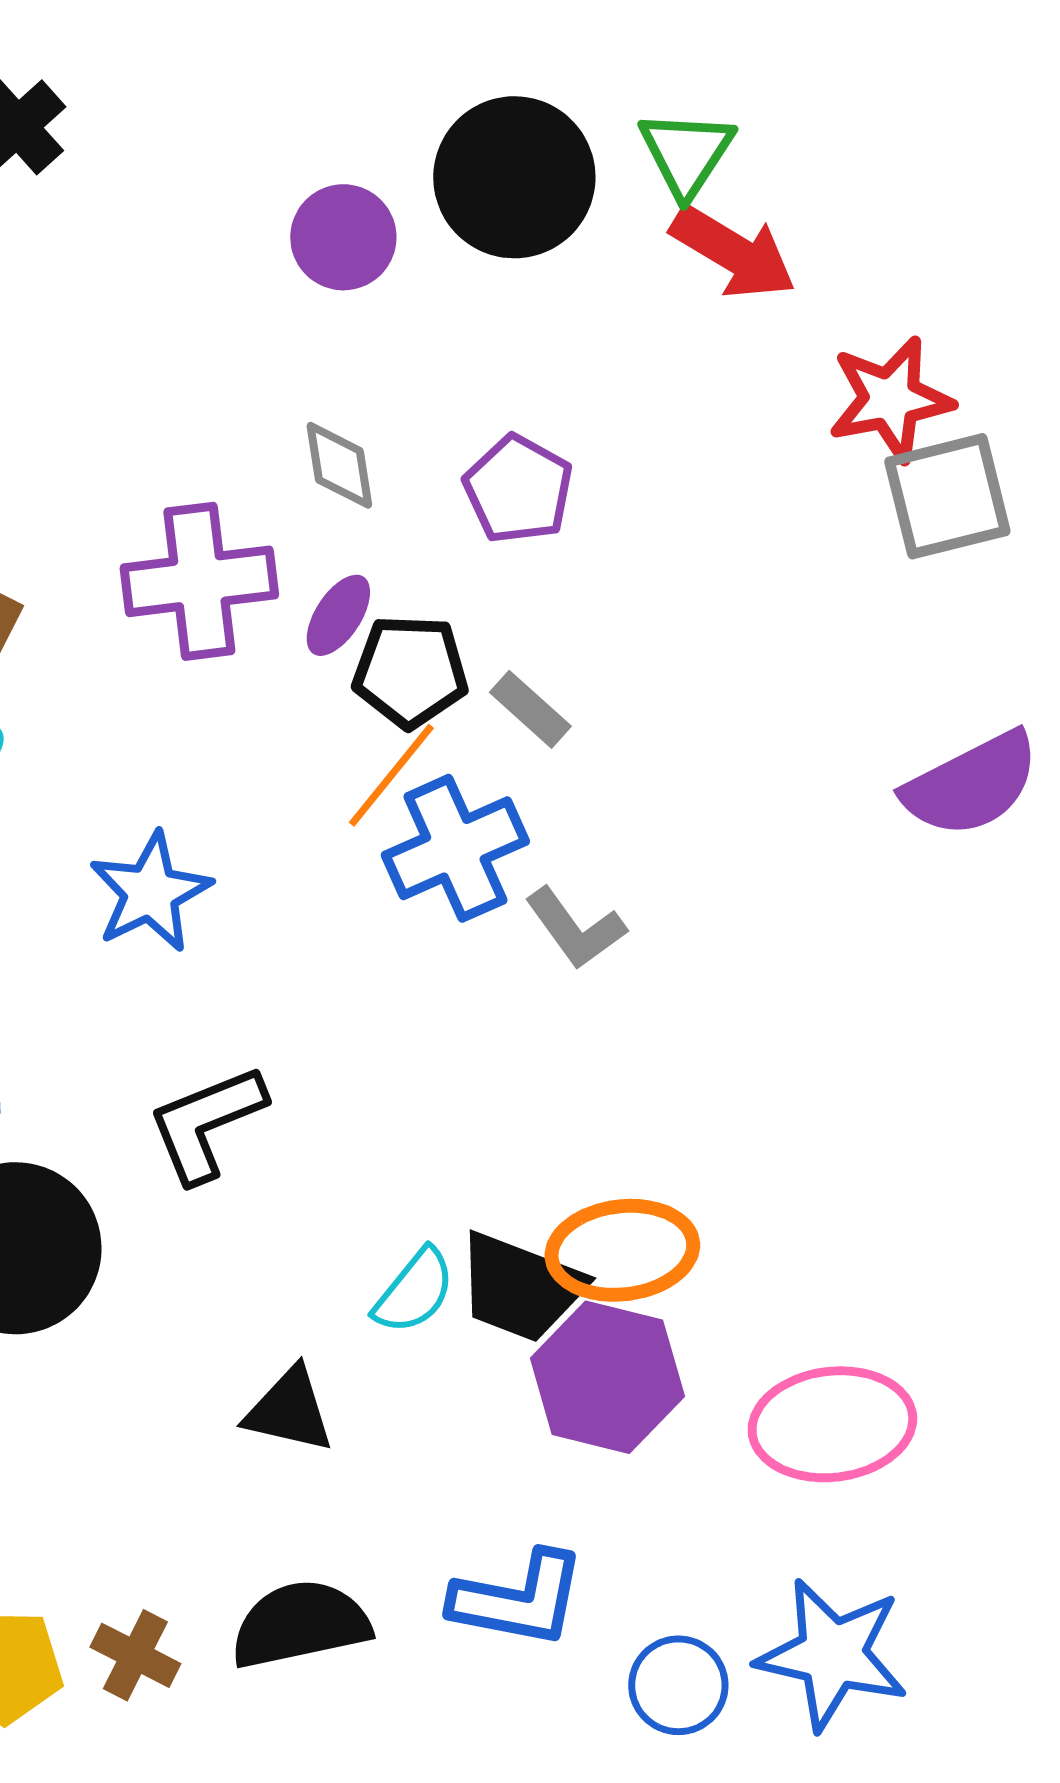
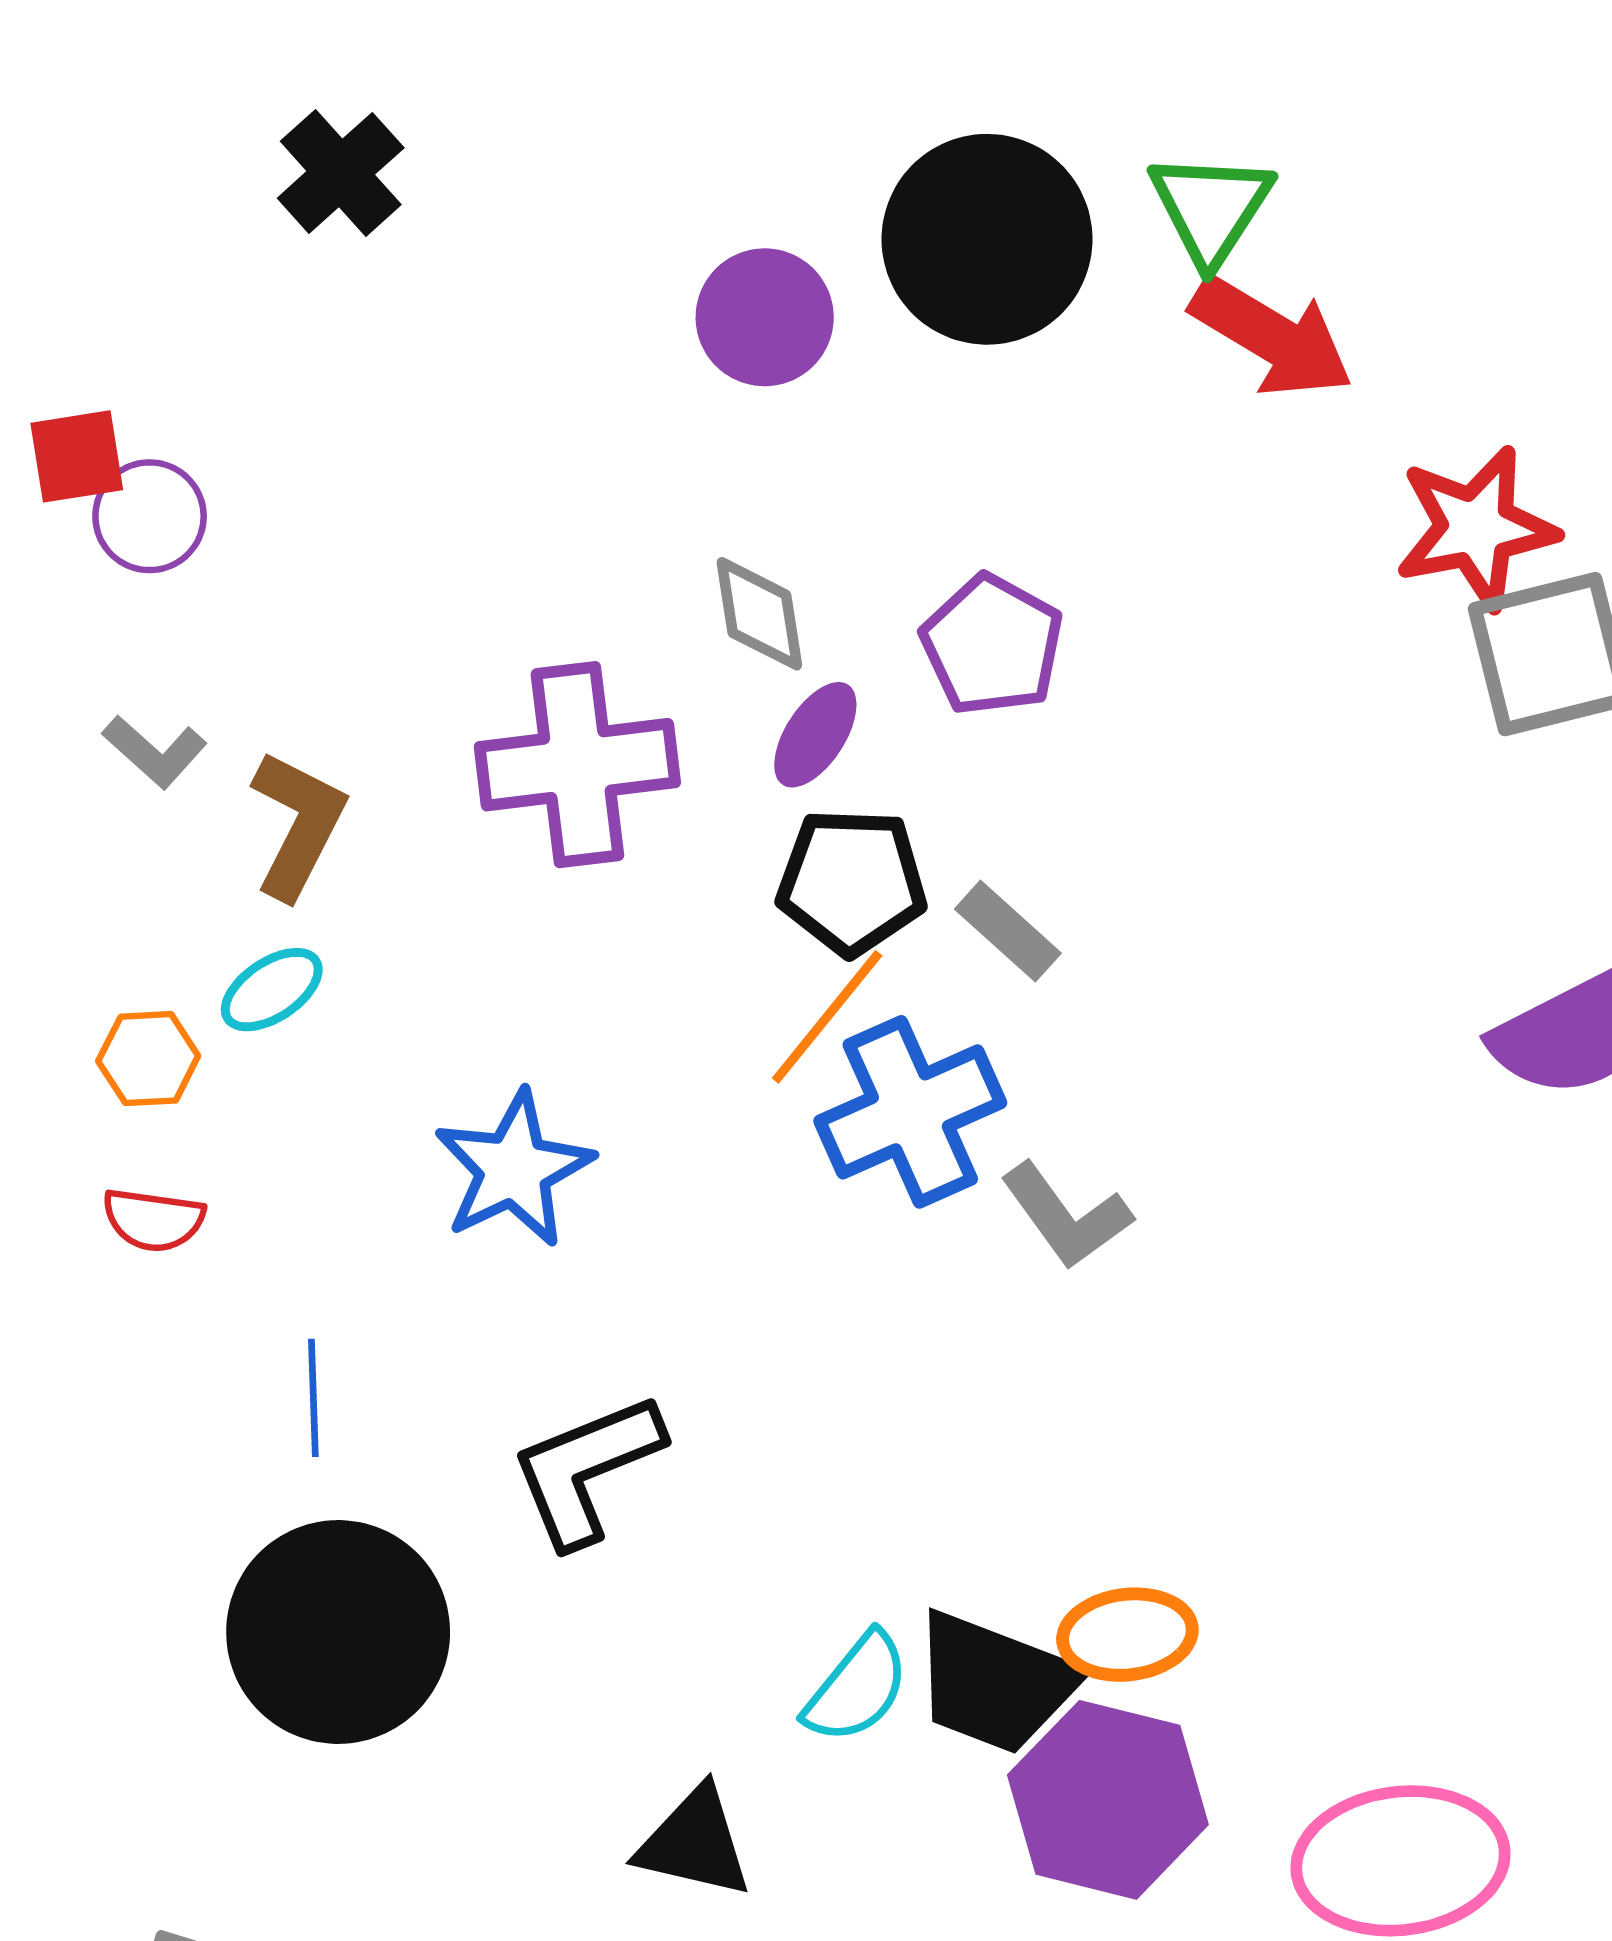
purple ellipse: (338, 615) -> (815, 735), moved
orange ellipse: (622, 1250) -> (1127, 1635), size x0.7

